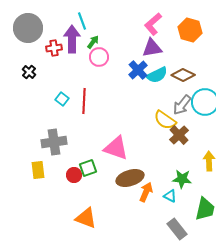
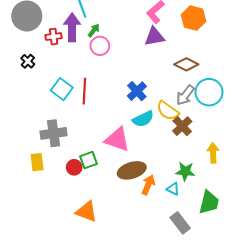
blue cross: (138, 70) -> (137, 91), moved
cyan semicircle: (157, 75) -> (143, 119), moved
cyan square: (62, 99) -> (62, 89), size x1.5

